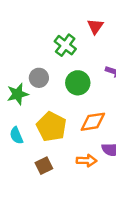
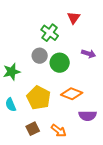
gray circle: (39, 78) -> (40, 56), moved
orange diamond: (93, 122) -> (72, 94), turned 30
orange arrow: (87, 161) -> (59, 131), moved, turned 35

